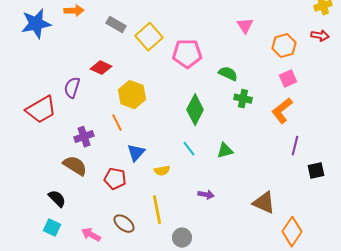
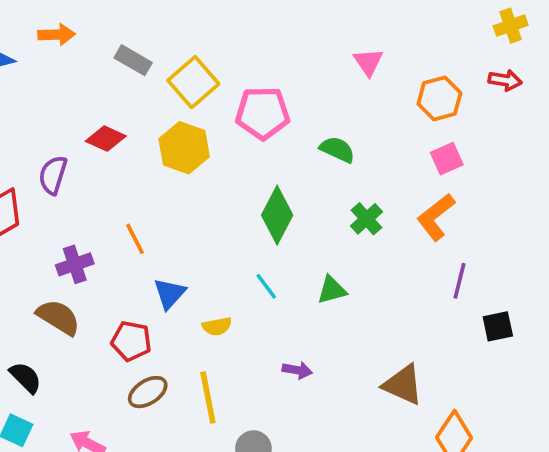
yellow hexagon: (132, 95) -> (184, 148), moved
green cross: (243, 99) -> (367, 219), moved, turned 36
brown ellipse: (124, 224) -> (148, 392), moved, turned -70

